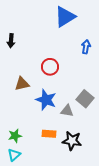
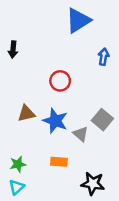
brown triangle: (22, 84) -> (26, 114), moved
gray triangle: (67, 111) -> (81, 134), turned 32
black star: (72, 141) -> (93, 184), moved

